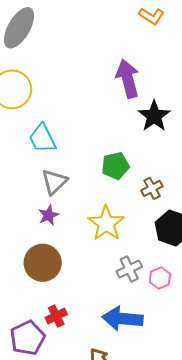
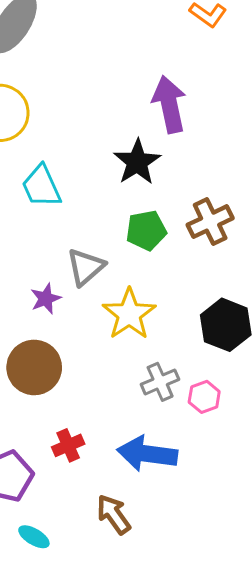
black star: (154, 116) -> (137, 162), moved
gray triangle: (54, 182) -> (86, 267), moved
brown cross: (152, 188) -> (210, 222), moved, size x1.4
red cross: (56, 316) -> (68, 445), moved

